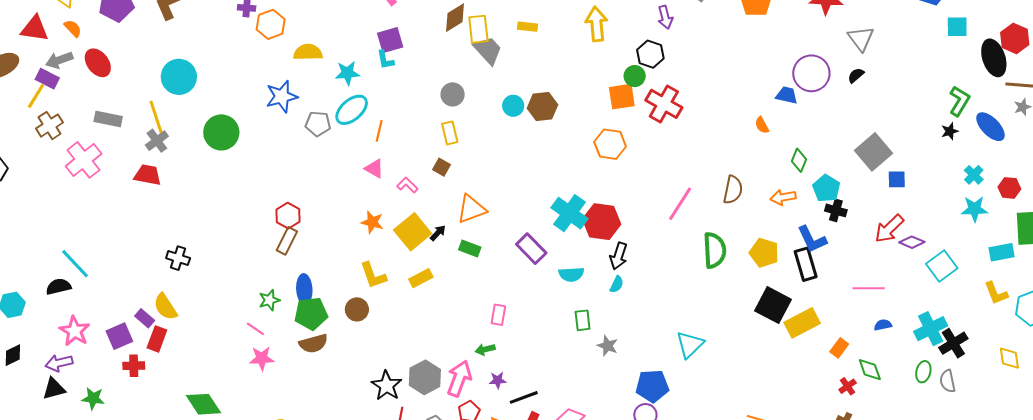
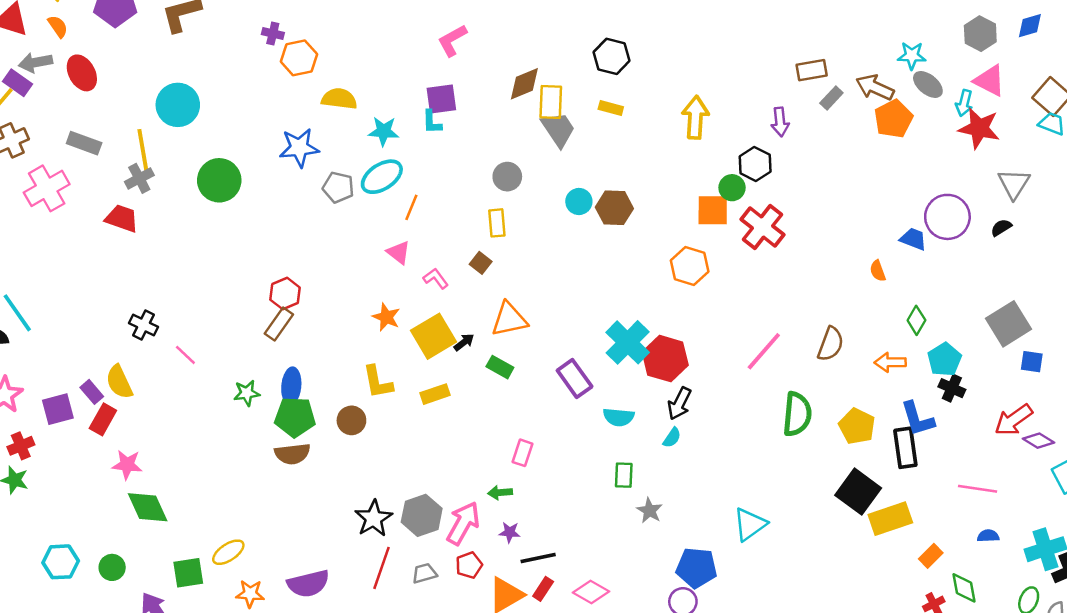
pink line: (255, 329) -> (185, 355), moved
pink star: (262, 358) -> (127, 465), moved
red cross: (134, 366) -> (21, 446), moved, turned -30

